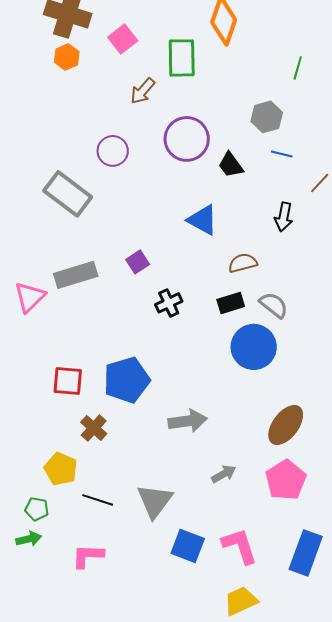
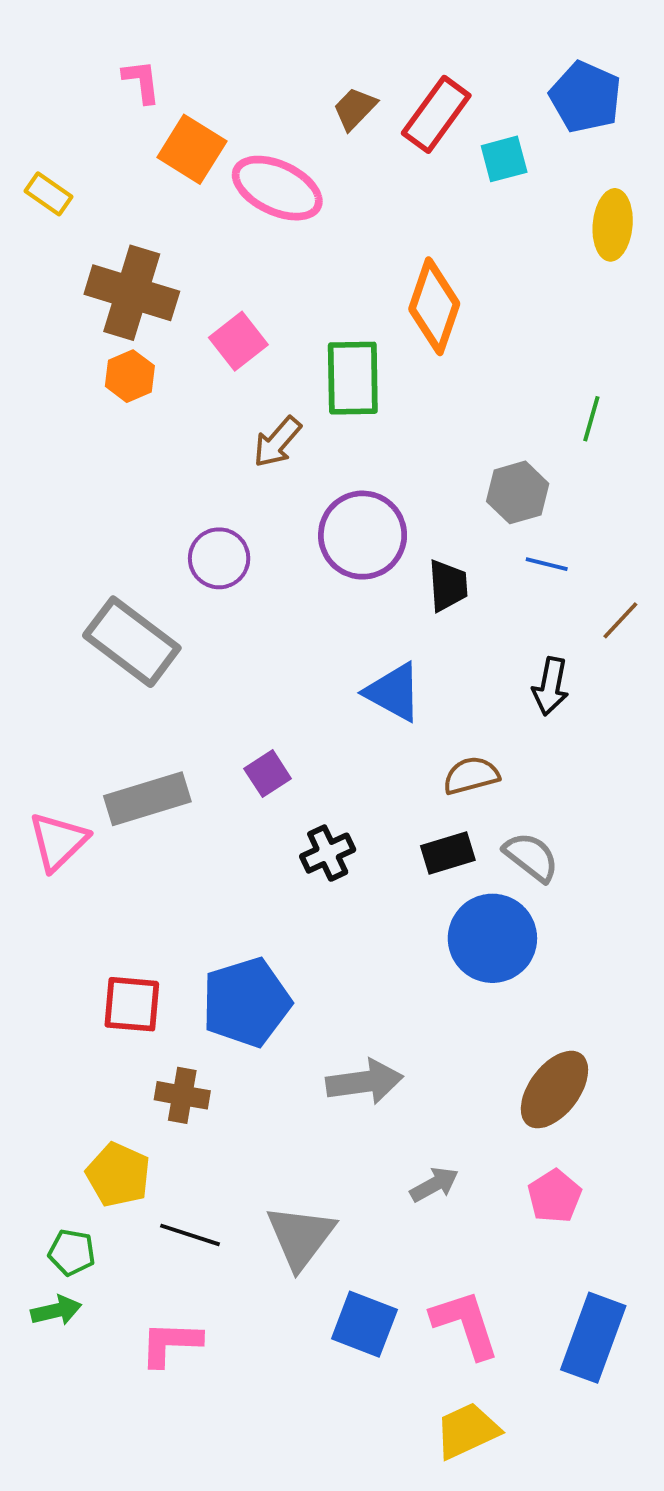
green line: (298, 68) -> (591, 419), moved
black trapezoid: (231, 165) -> (448, 585), turned -148
brown cross: (94, 428) -> (182, 1095), turned -32
pink pentagon: (286, 480) -> (554, 1196), size x0.7

